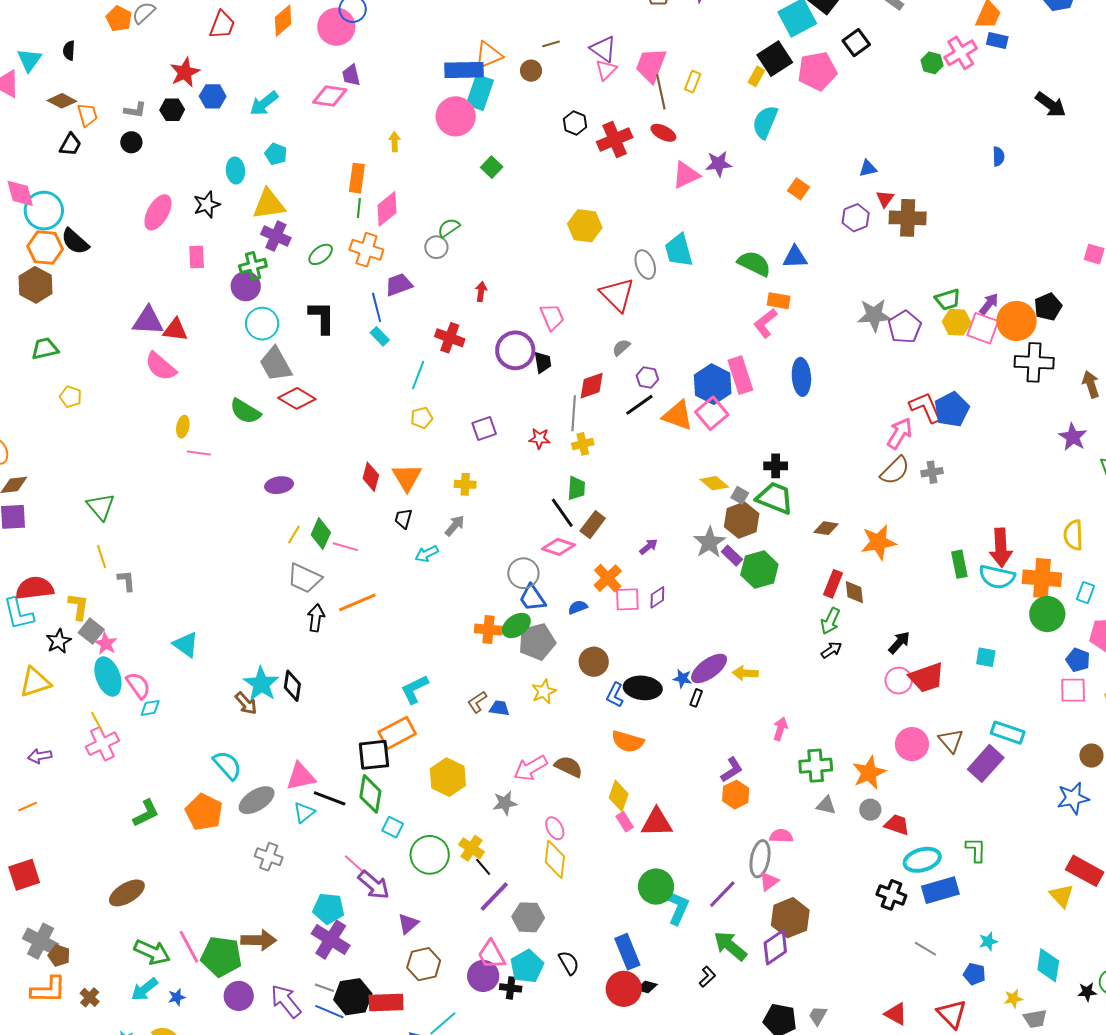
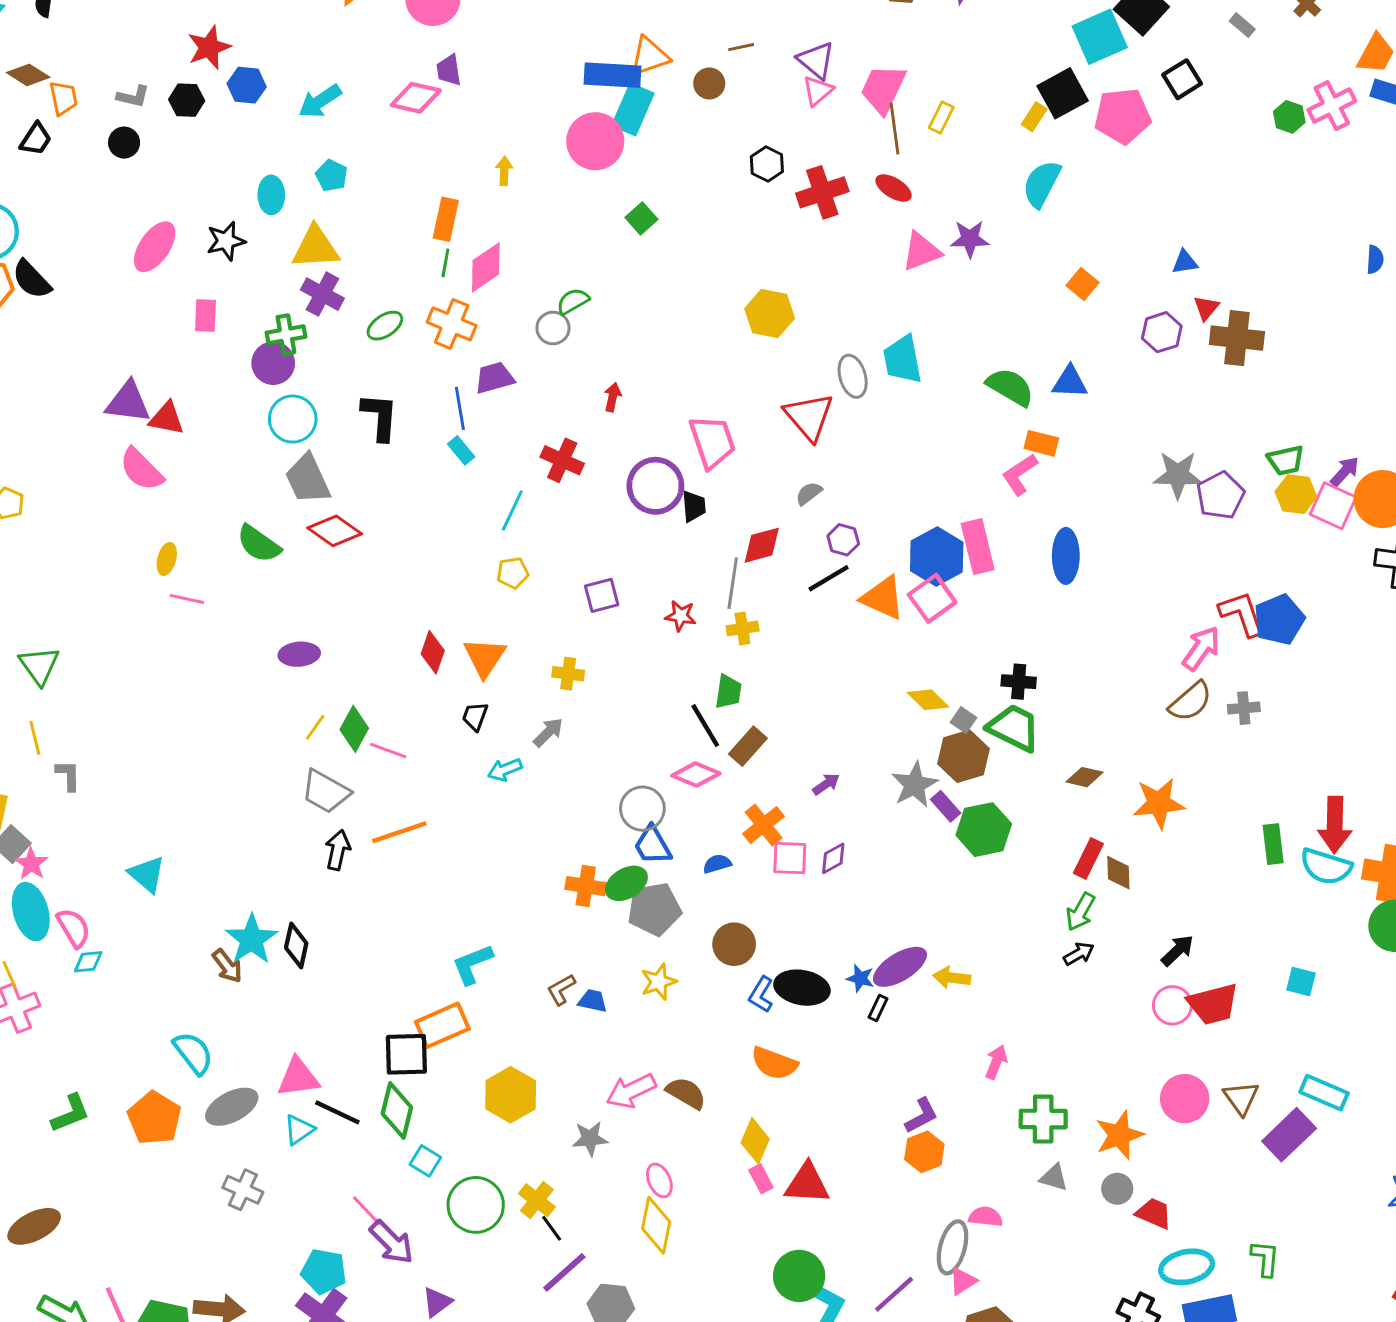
pink trapezoid: (552, 317) -> (712, 442), size x1.4

